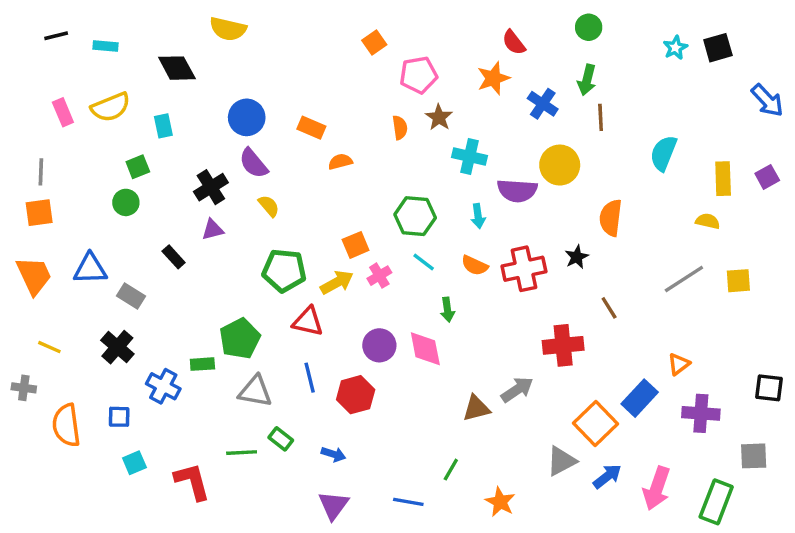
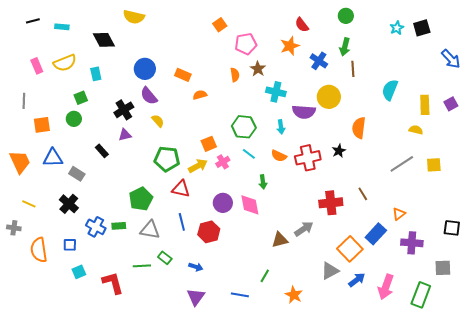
orange square: (39, 213) -> (42, 125), moved
brown line: (609, 308) -> (363, 194), moved
green rectangle: (202, 364) -> (119, 226), moved

